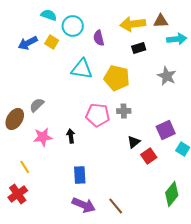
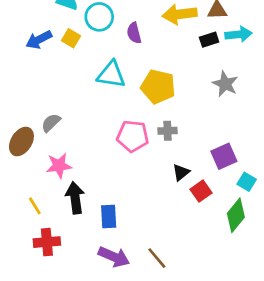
black rectangle: (139, 48) -> (209, 40), moved
black arrow: (71, 136) -> (75, 198), moved, size x1.6
red cross: (18, 194) -> (47, 242), moved, turned 30
green diamond: (172, 194) -> (236, 215), moved

